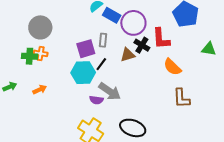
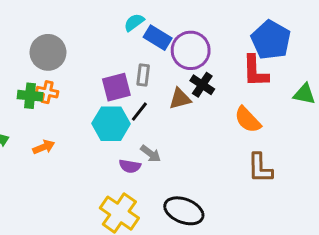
red L-shape: (161, 39) -> (255, 71), moved
gray arrow: (110, 91) -> (151, 154), size x0.6

